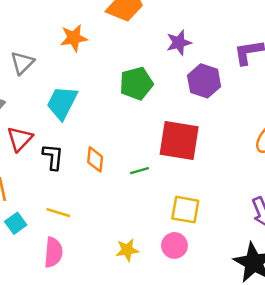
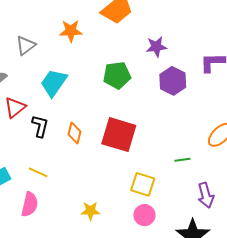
red square: (179, 140) -> (119, 135), moved
green line: (139, 171) -> (182, 160), moved
pink circle: (174, 245) -> (144, 215), moved

